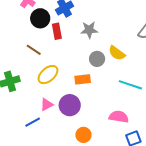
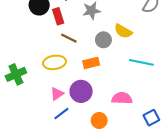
brown line: (34, 50) -> (69, 38), moved
yellow ellipse: (48, 75) -> (54, 62), turned 40
pink semicircle: (119, 117) -> (122, 98), moved
blue line: (33, 122) -> (61, 114), moved

